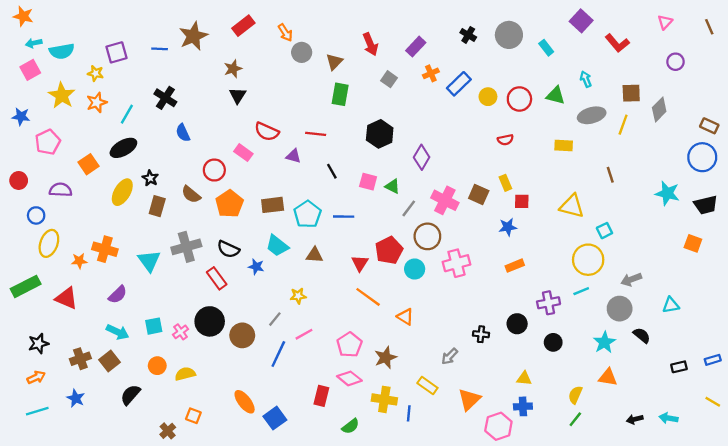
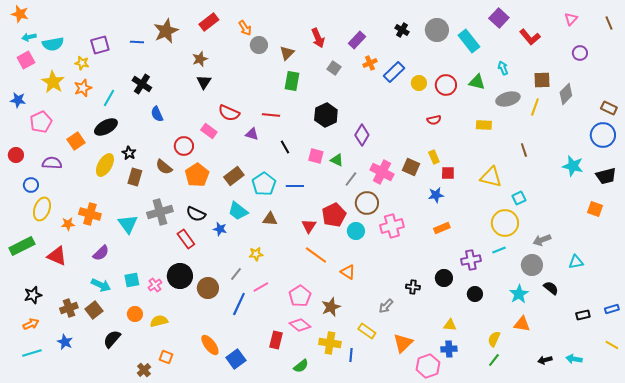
cyan rectangle: (546, 48) -> (469, 41), size x1.6
brown rectangle: (273, 205) -> (234, 176), turned -30

